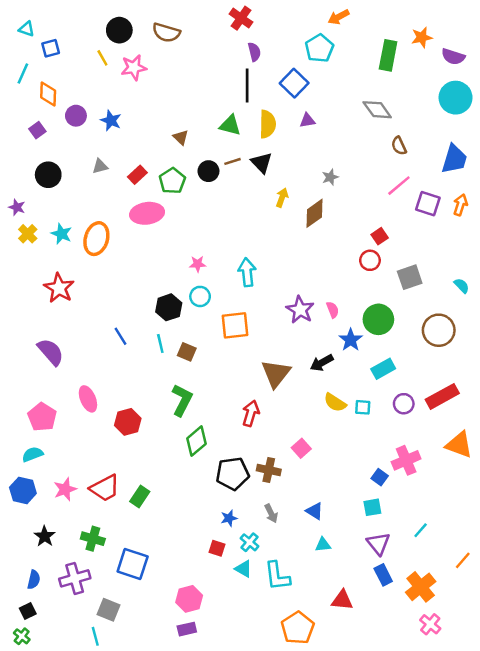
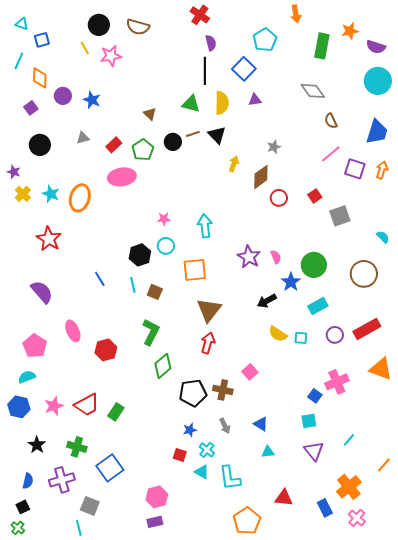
orange arrow: (339, 17) -> (296, 14), moved, turned -72
red circle: (370, 260) -> (279, 198), moved
gray square: (410, 277) -> (340, 216), moved
brown triangle: (276, 374) -> (209, 310), moved
blue square: (133, 564) -> (110, 468), turned 36
blue rectangle: (383, 575) -> (325, 508), moved

